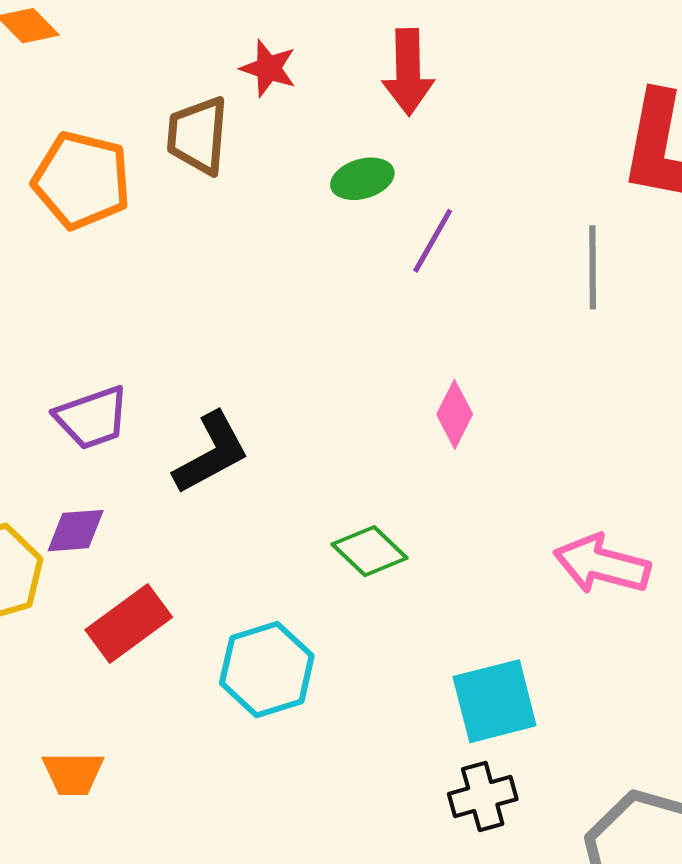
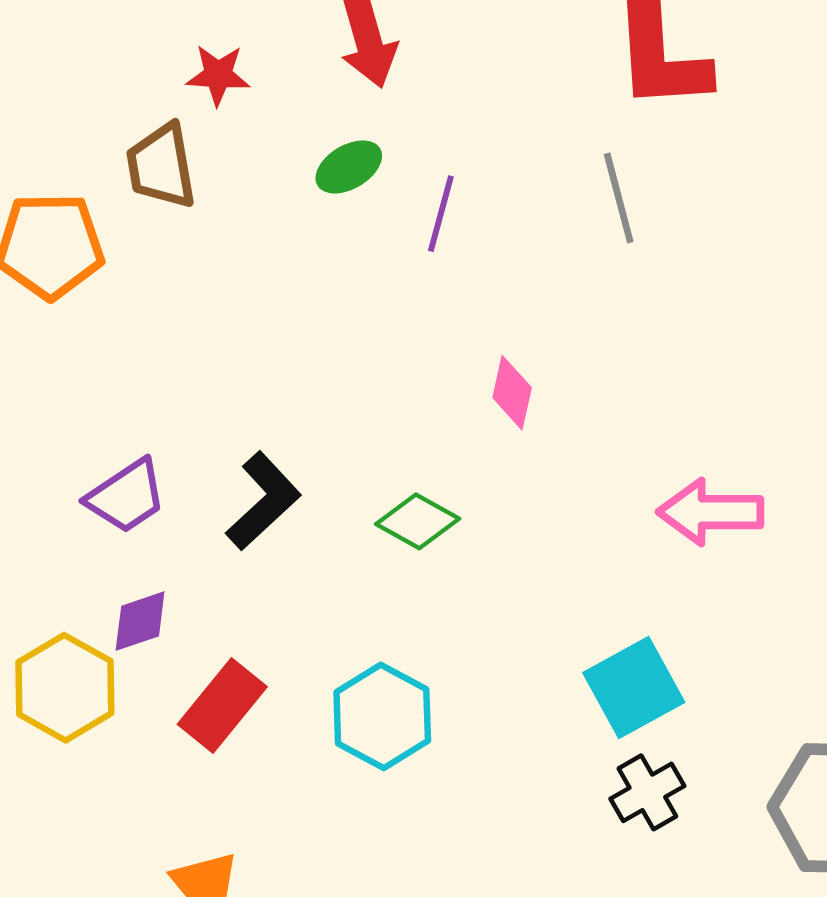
green diamond: (370, 551) -> (418, 521), moved

